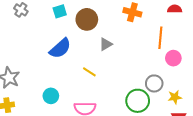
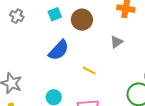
gray triangle: (106, 44) -> (116, 42), moved

